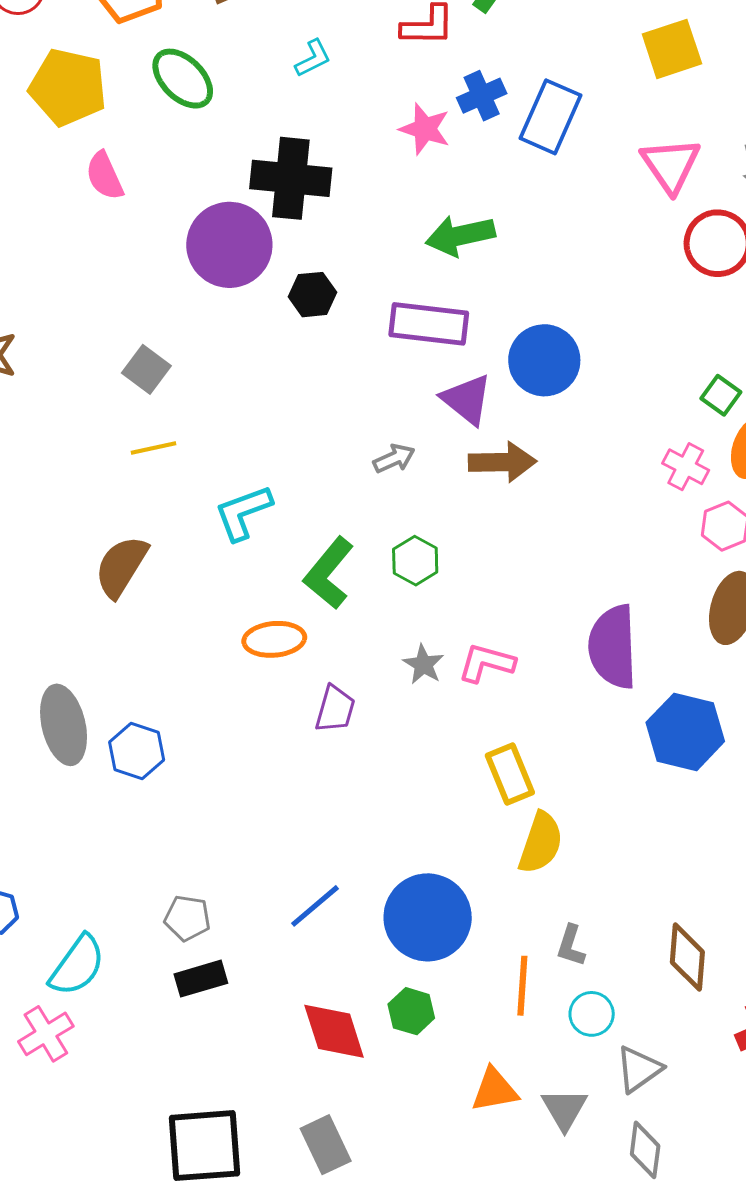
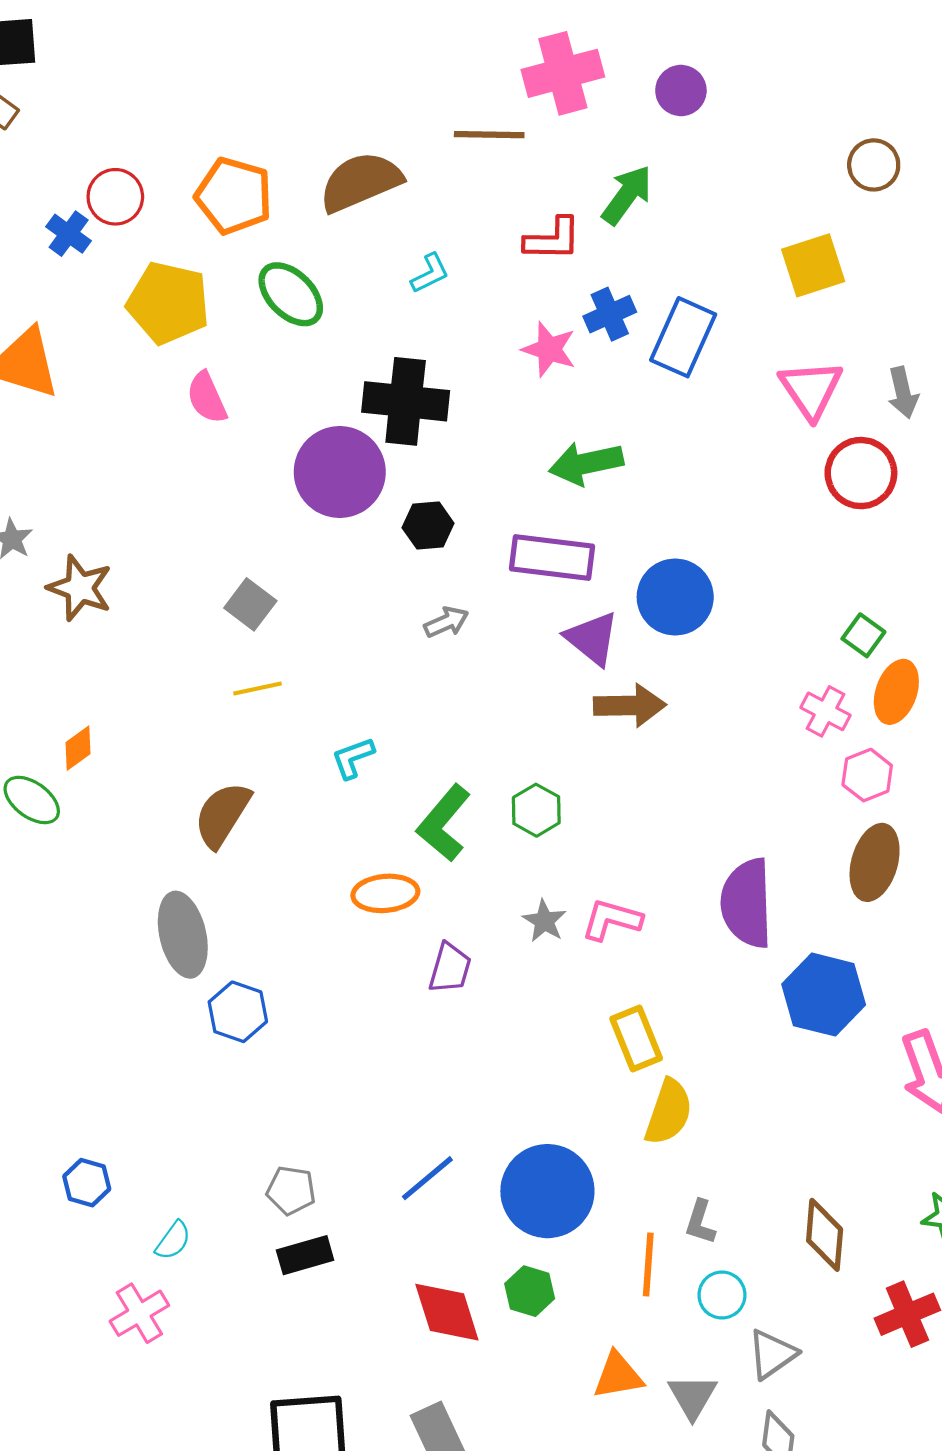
gray arrow: (394, 458) -> (446, 622), moved
cyan L-shape: (243, 513) -> (353, 758), size x0.7
gray ellipse: (64, 725) -> (183, 935), moved
cyan semicircle: (77, 966) -> (173, 1240), size x0.6

